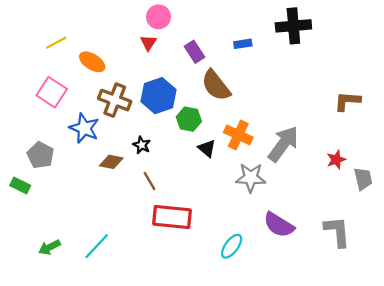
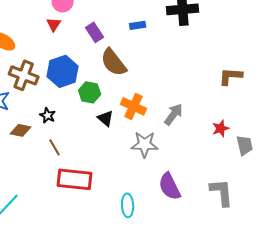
gray arrow: (283, 144) -> (174, 114), size x0.7
purple semicircle: (279, 225) -> (170, 186), turned 32
cyan ellipse: (232, 246) -> (128, 205), turned -40

